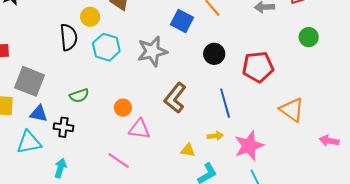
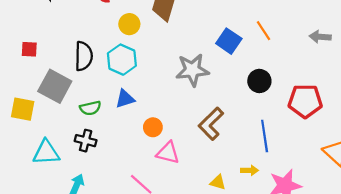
black semicircle: (69, 37) -> (84, 56), moved
cyan hexagon: (106, 47) -> (122, 60), moved
green semicircle: (79, 96) -> (90, 108), moved
blue triangle: (39, 114) -> (125, 99), moved, turned -36

